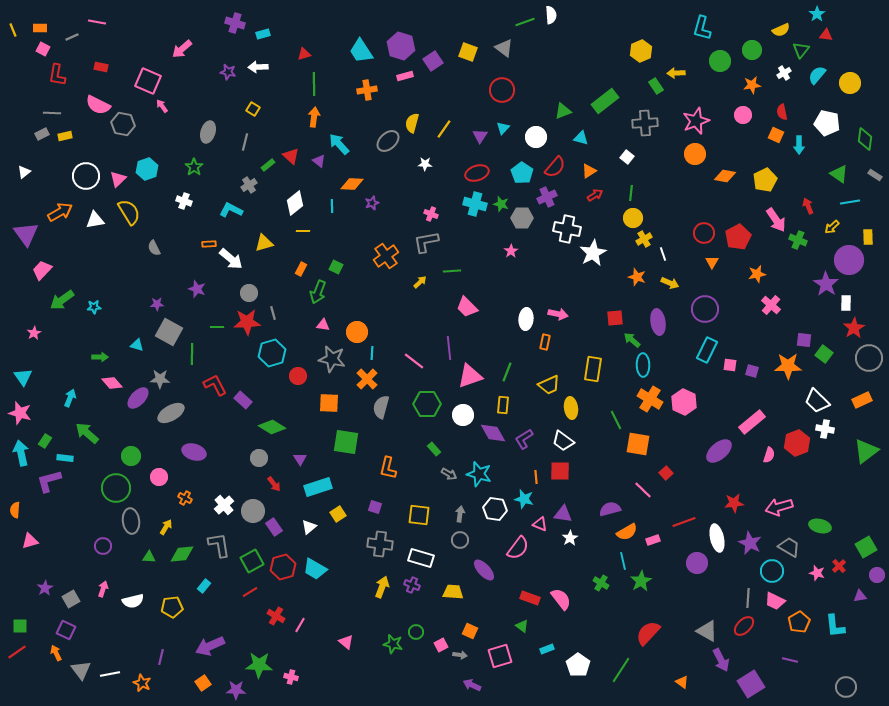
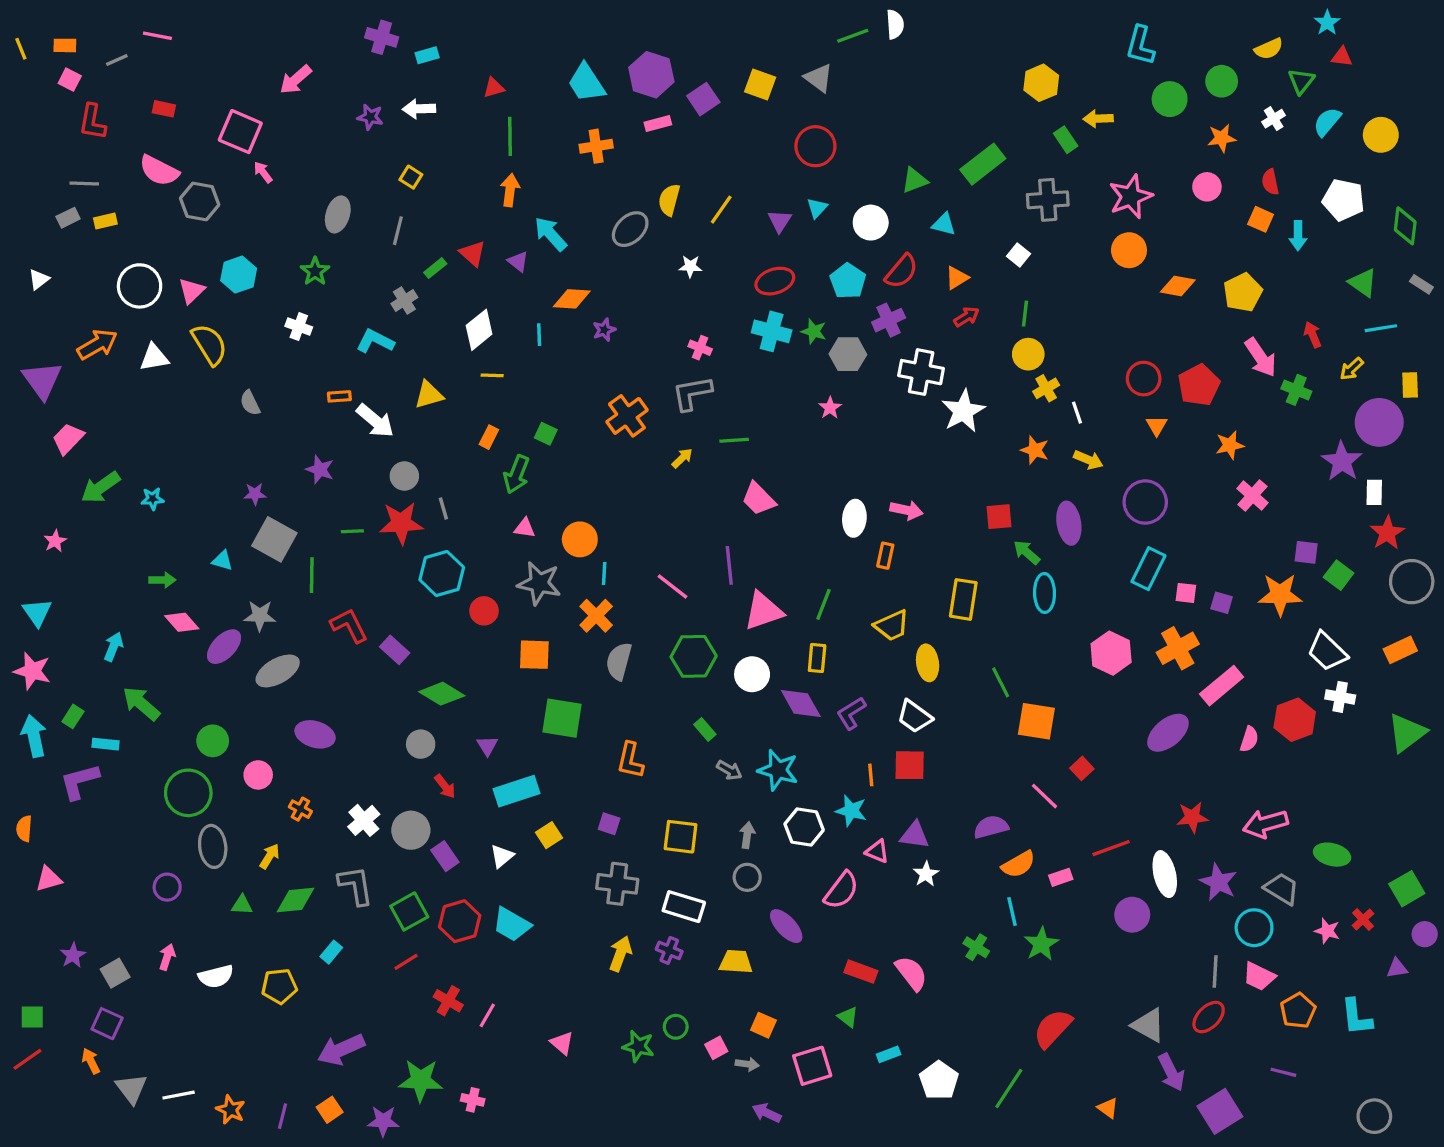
orange cross: (650, 399) -> (1178, 648), moved, turned 30
purple line: (161, 657) -> (283, 1116), moved

